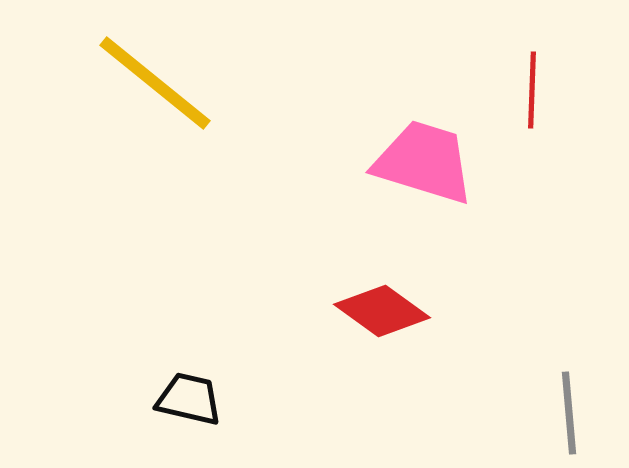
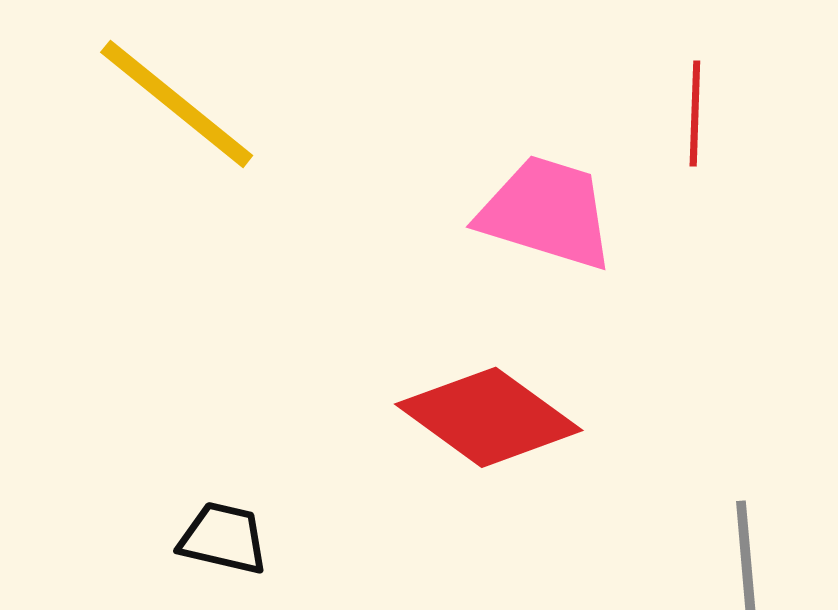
red diamond: (382, 311) -> (489, 417), size x1.4

